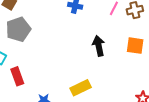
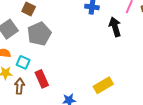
black arrow: (99, 46) -> (115, 27), moved

